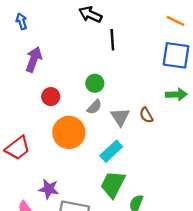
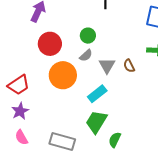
red circle: (51, 97) -> (50, 44), size x1.5
purple star: (49, 189) -> (20, 111), moved, turned 30

